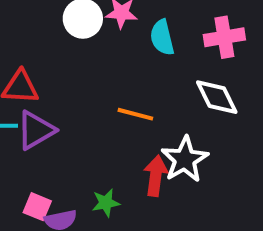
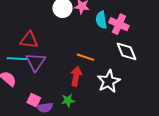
pink cross: (224, 37) -> (119, 24), moved, turned 30
purple triangle: (36, 130) -> (36, 62), turned -30
red arrow: (156, 176) -> (76, 76), moved

